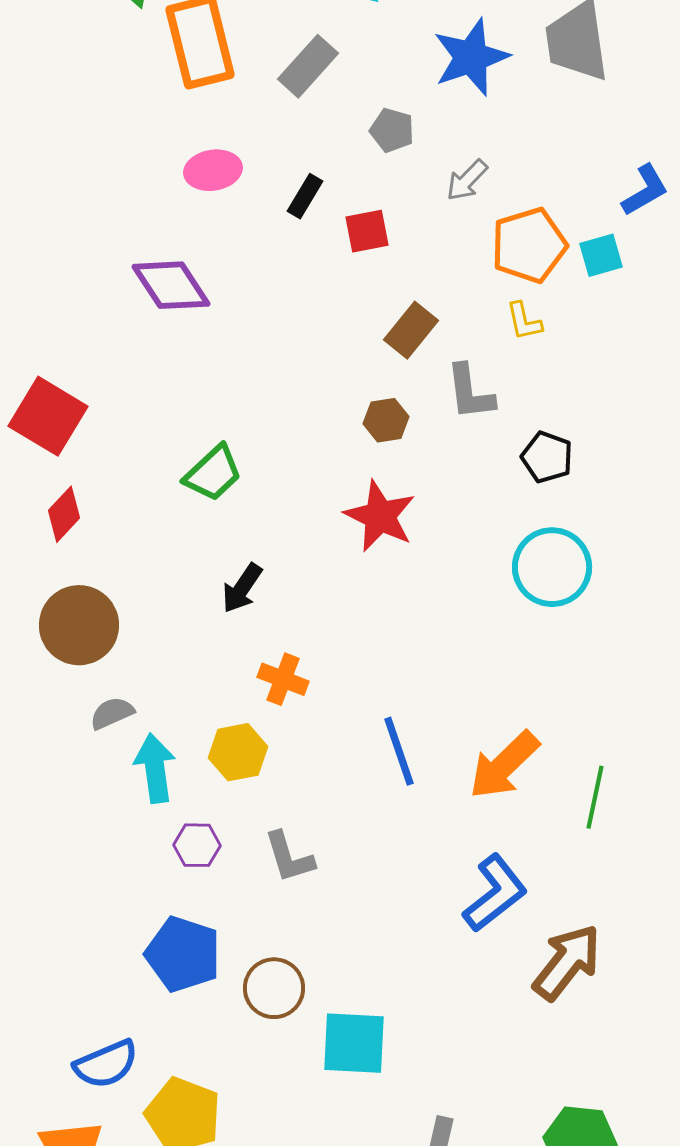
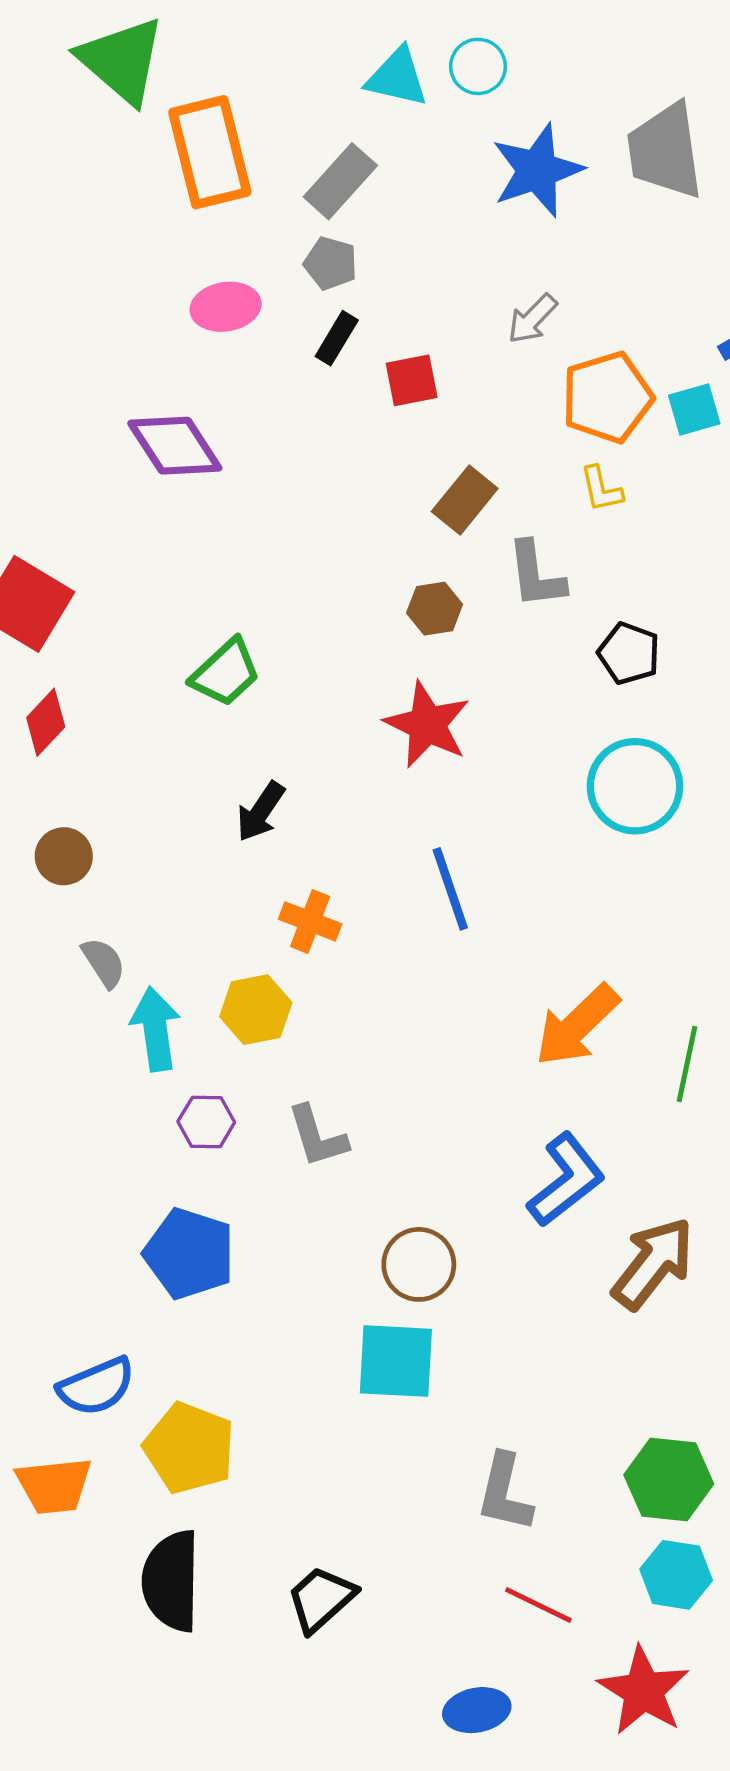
gray pentagon: (392, 130) -> (331, 263), moved
brown circle: (79, 625) -> (64, 856), size x0.6
gray semicircle: (112, 713) -> (104, 963), turned 81
blue line: (399, 751) -> (450, 889), moved
brown circle: (274, 988) -> (419, 1264), moved

